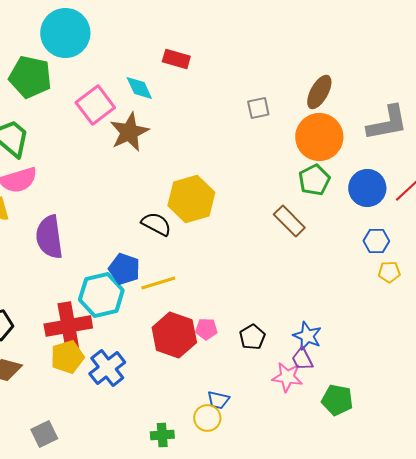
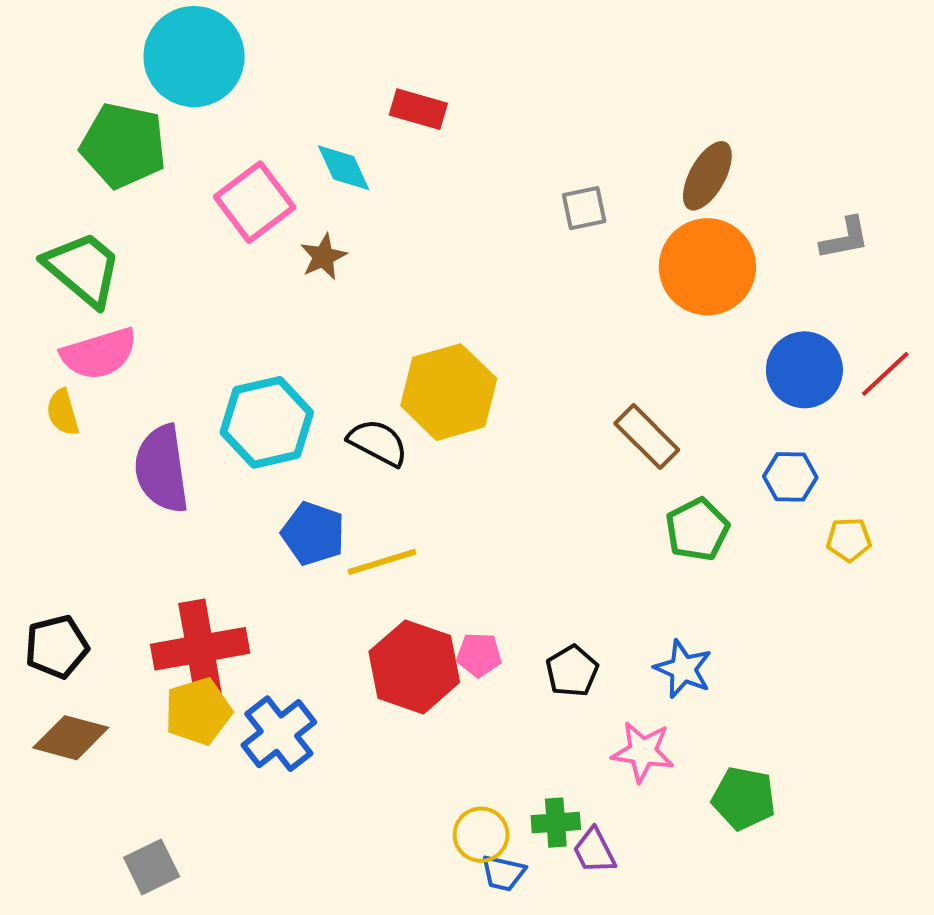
gray L-shape: (387, 123) -> (845, 238), size x0.6
brown star: (129, 132) -> (323, 257), size x0.6
green pentagon: (314, 180) -> (697, 529), moved
blue hexagon: (376, 241) -> (790, 477), moved
cyan hexagon: (101, 295) -> (267, 422), moved
purple trapezoid: (302, 359) -> (594, 851), moved
blue trapezoid: (218, 400) -> (503, 873), moved
green cross: (162, 435) -> (556, 823), moved

